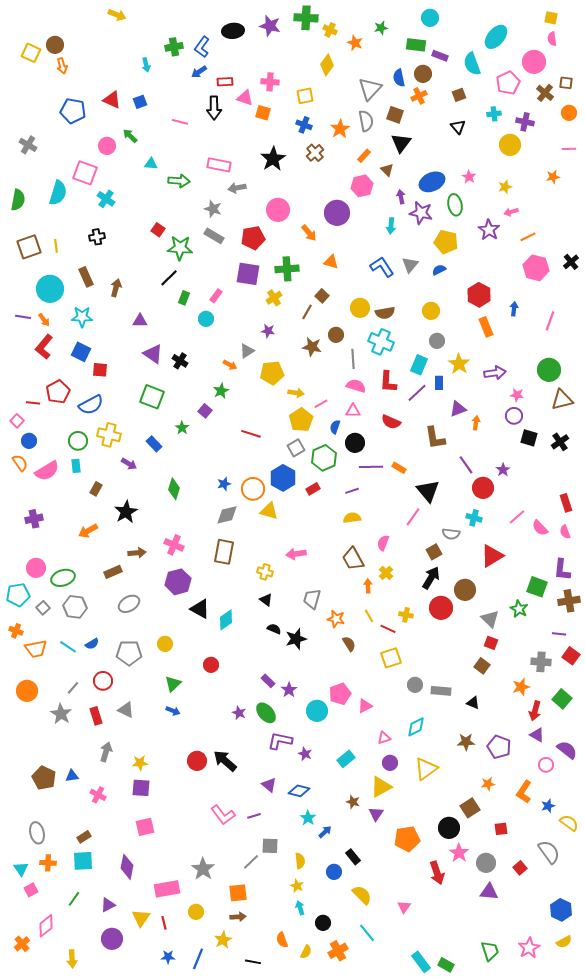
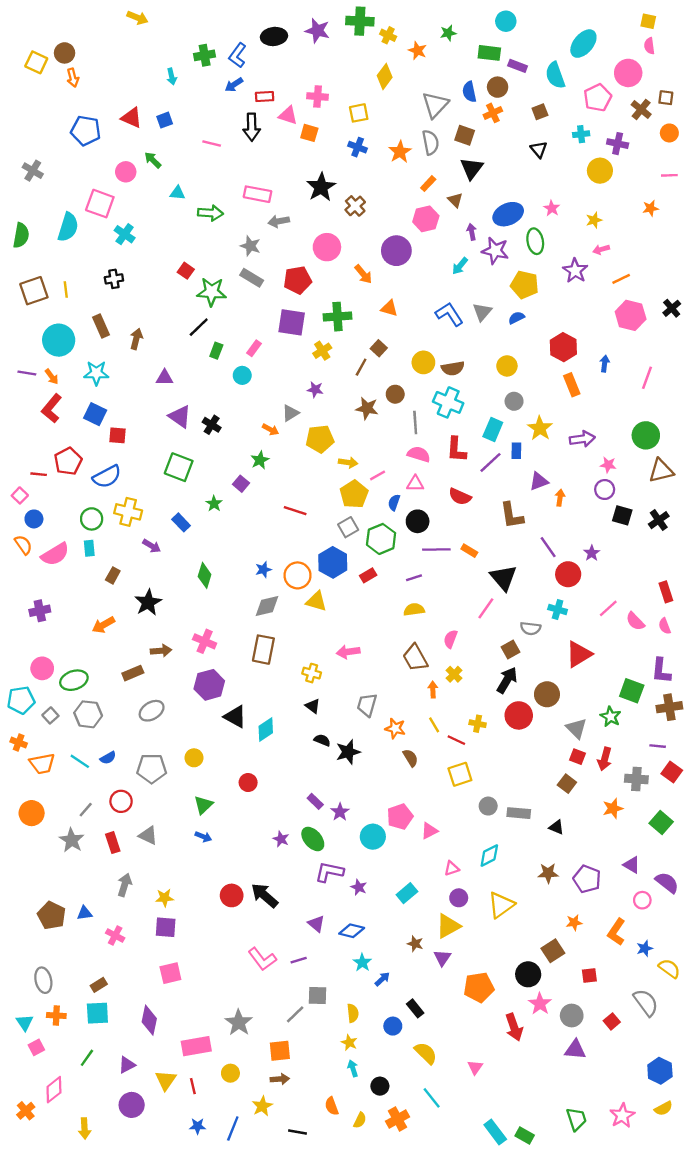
brown cross: (315, 153) -> (355, 206), moved
cyan arrow: (391, 226) -> (460, 266), turned 35
red arrow: (535, 711) -> (605, 759), moved

